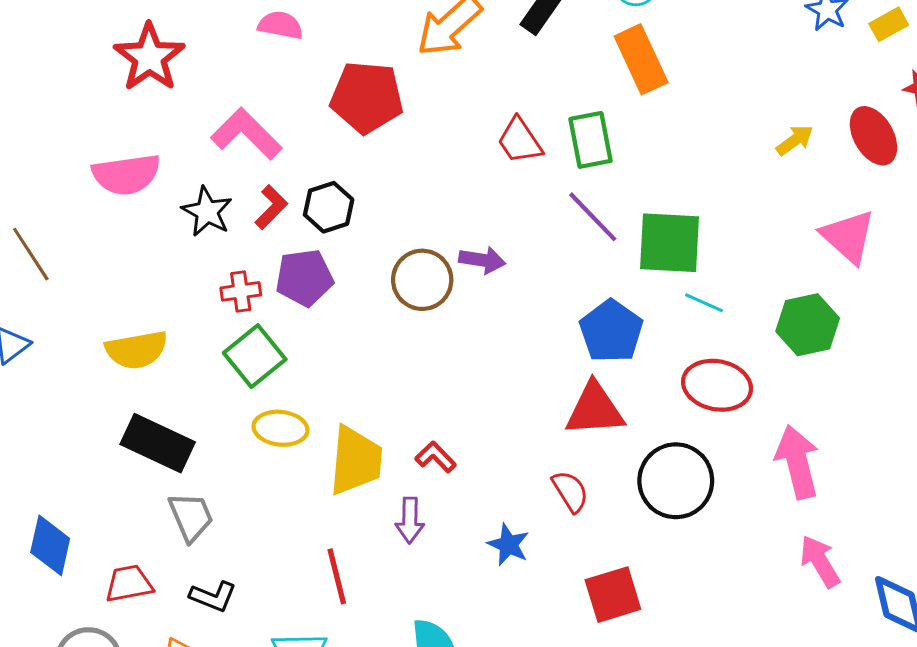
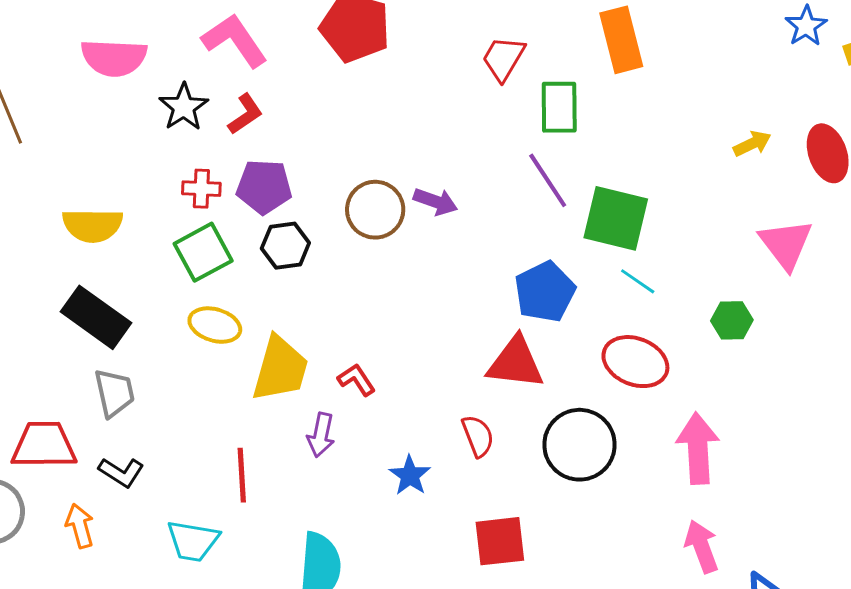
red trapezoid: (520, 141) -> (503, 58), moved, turned 54
black hexagon: (329, 207) -> (285, 246), moved
green hexagon: (808, 325) -> (732, 320), size x0.7
red trapezoid: (129, 584) -> (44, 445), size x1.4

